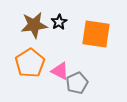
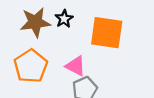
pink triangle: (60, 71) -> (76, 66), moved

